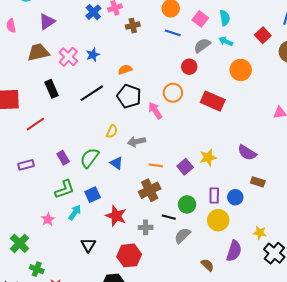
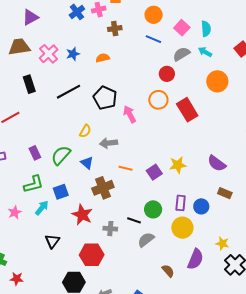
orange semicircle: (125, 70) -> (103, 58), moved
orange circle: (173, 93) -> (158, 100), moved
red rectangle: (213, 101) -> (187, 110), turned 30
brown cross: (150, 190) -> (103, 188), moved

